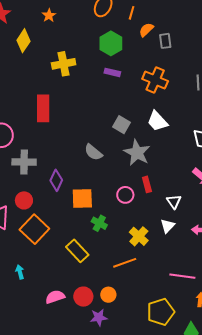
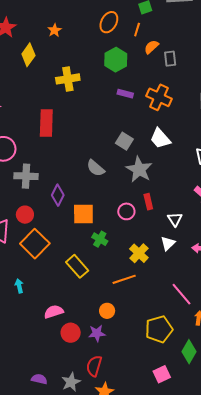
purple rectangle: (112, 72) -> (125, 94), moved
pink line: (182, 276) -> (182, 294), turned 40
red circle: (83, 297) -> (71, 333), moved

